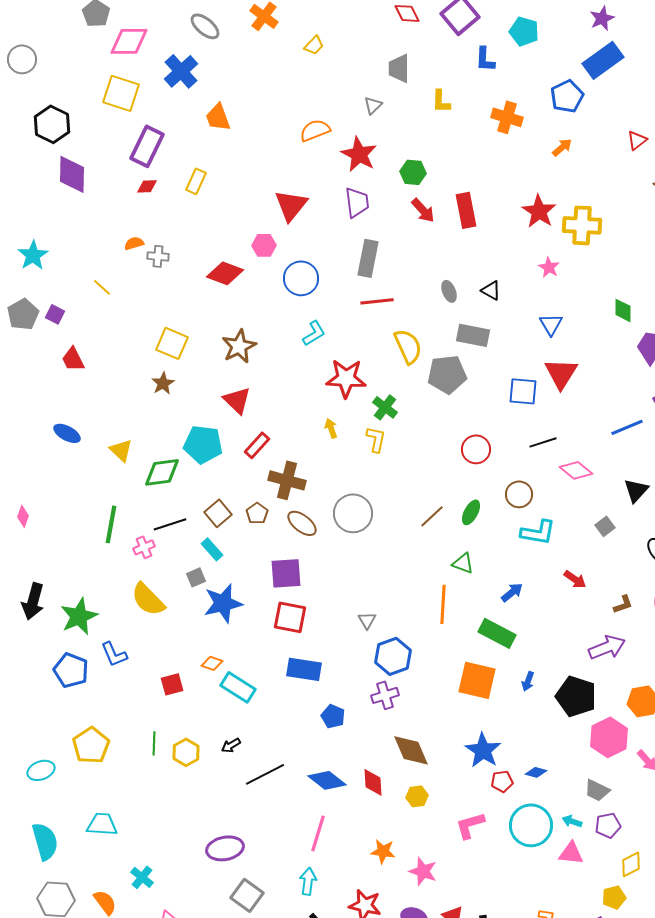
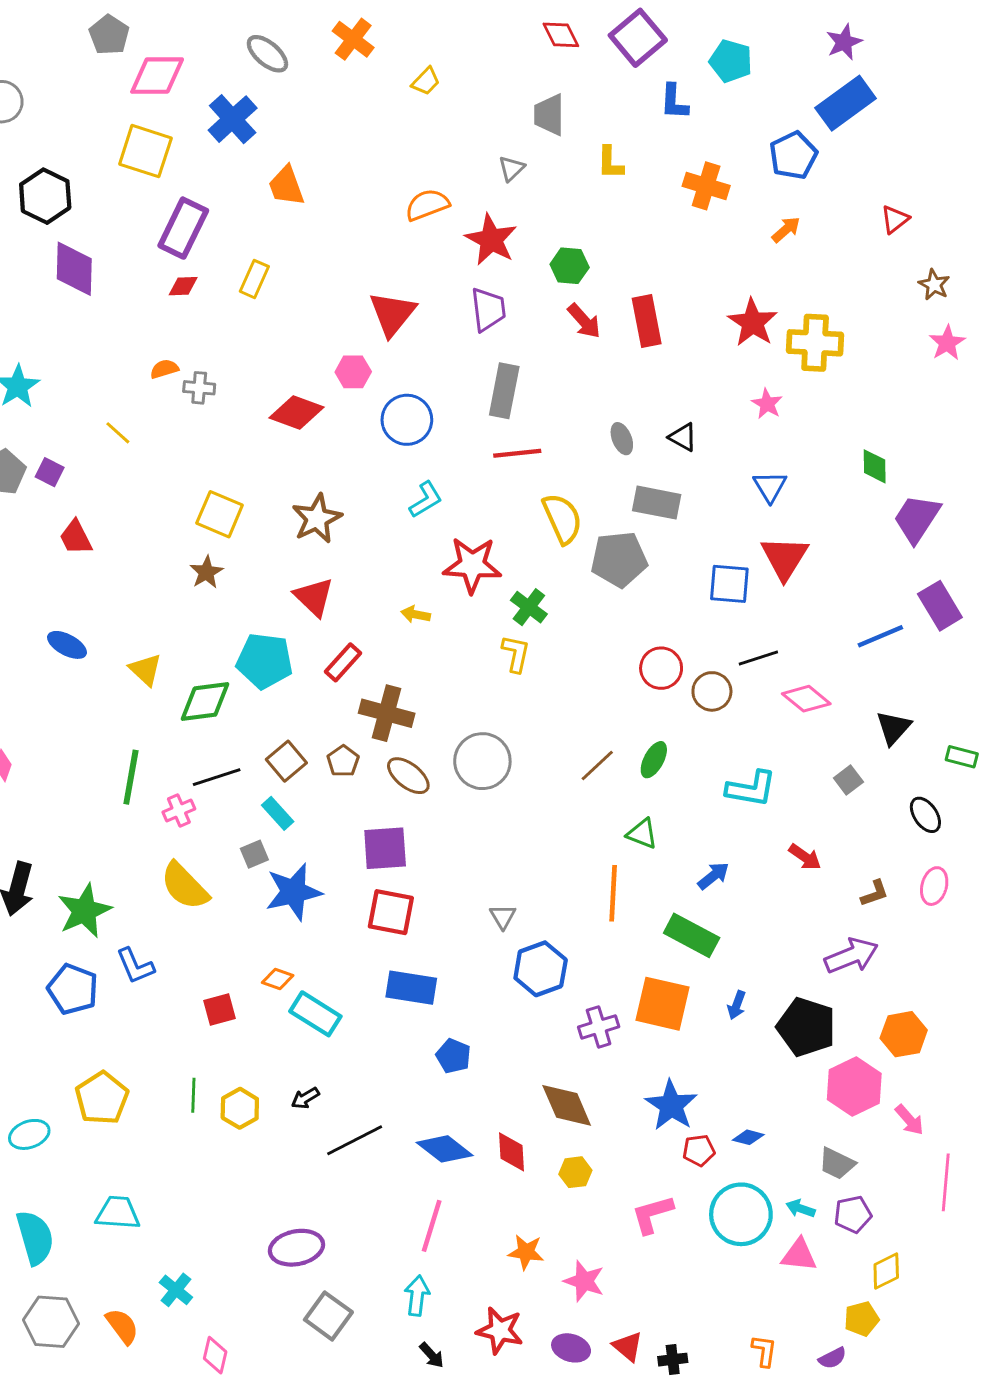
yellow arrow: (331, 428) -> (416, 614), moved, turned -60
brown circle: (519, 494) -> (712, 691), moved
purple cross: (385, 695) -> (599, 1027), moved

